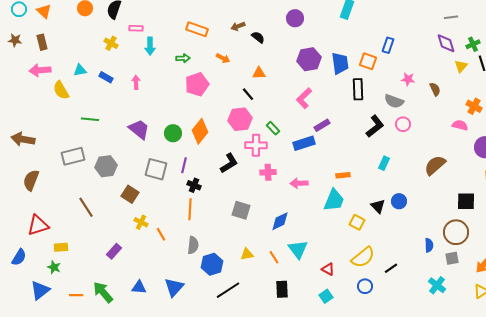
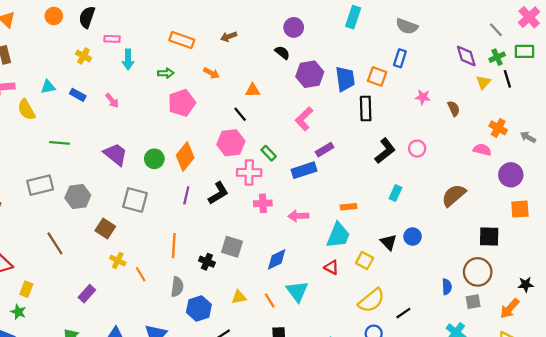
gray line: (451, 17) -> (496, 30), moved, turned 56
black semicircle: (258, 37) -> (282, 53), moved
pink arrow: (136, 82) -> (112, 101), turned 144
gray semicircle: (394, 101) -> (407, 26), moved
purple line: (184, 165) -> (186, 195), moved
black cross: (194, 185) -> (207, 262), moved
yellow rectangle: (61, 247) -> (26, 289), turned -64
red triangle: (328, 269) -> (331, 267), moved

